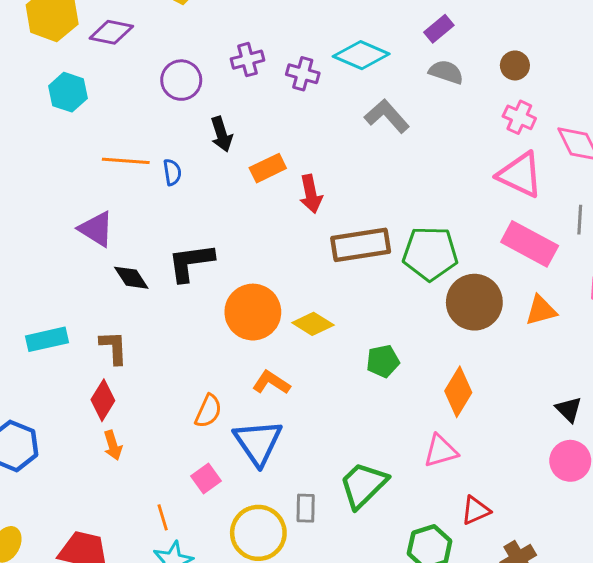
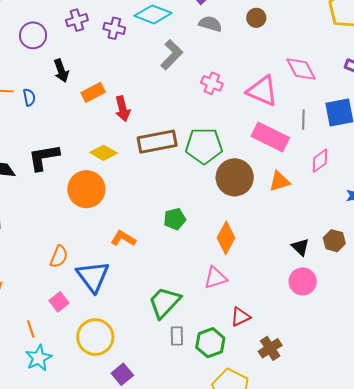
gray L-shape: (387, 116) -> (172, 55), turned 88
pink cross: (519, 117) -> (212, 83), moved
yellow diamond: (313, 324) -> (104, 153), moved
orange L-shape: (271, 383) -> (123, 239), moved
gray rectangle: (306, 508) -> (177, 336), moved

